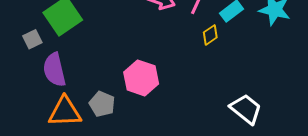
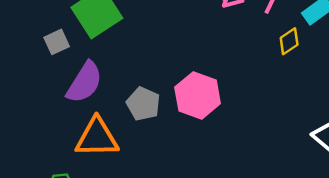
purple semicircle: (54, 70) -> (85, 82), turned -136
gray pentagon: (102, 104) -> (143, 104), moved

